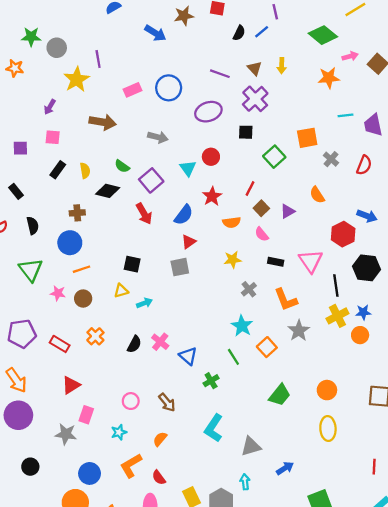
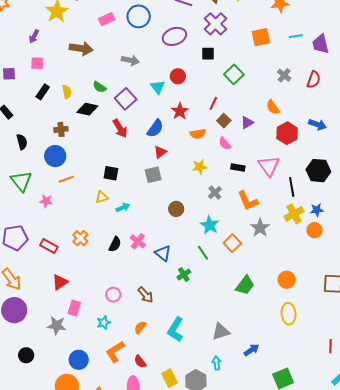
orange square: (307, 138) -> (261, 37), moved
red hexagon: (343, 234) -> (287, 133), moved
brown circle: (83, 299) -> (176, 209), moved
cyan L-shape: (214, 428) -> (175, 329), moved

